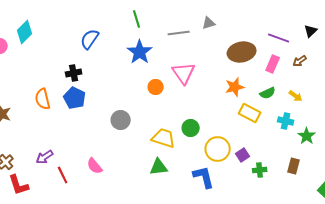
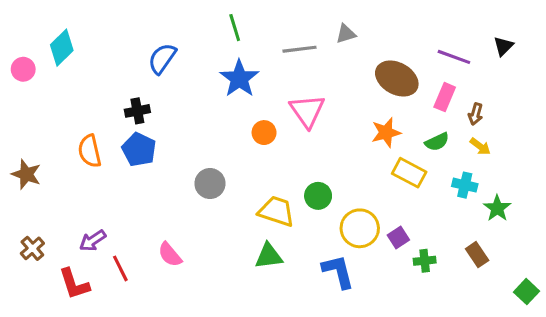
brown ellipse: (242, 52) -> (397, 79), turned 40
brown arrow: (300, 61) -> (476, 114), moved, turned -40
brown rectangle: (294, 166) -> (477, 255), turned -49
red L-shape: (19, 185) -> (74, 284), moved

